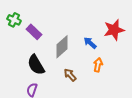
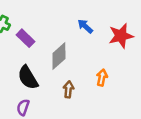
blue arrow: (90, 43) -> (85, 26), moved
brown arrow: (70, 75) -> (68, 89), turned 48

